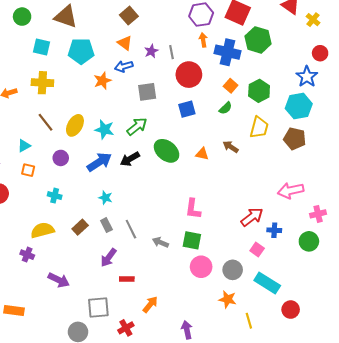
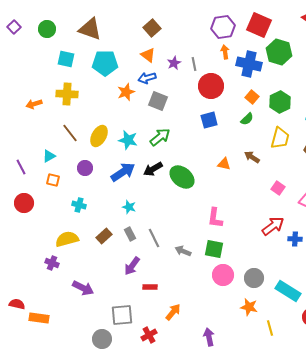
gray square: (147, 92) -> (158, 101), moved, turned 30
green ellipse: (167, 151) -> (182, 177), moved
pink square: (257, 249) -> (278, 188), moved

